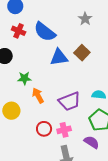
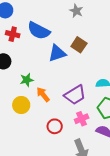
yellow circle: (11, 111) -> (21, 105), moved
pink cross: (64, 130) -> (82, 119), moved

